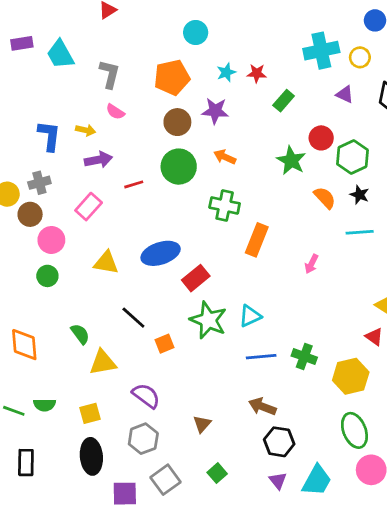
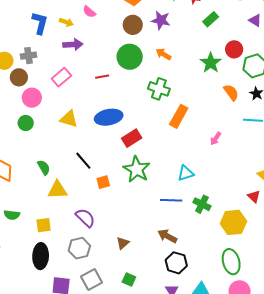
red line: (134, 184) -> (102, 77), moved
cyan triangle: (250, 316) -> (186, 173), moved
green square: (217, 473) -> (129, 280), turned -32

